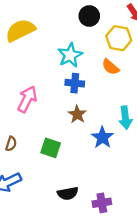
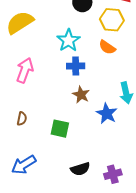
pink arrow: (27, 99) -> (25, 70), moved
brown semicircle: (11, 144) -> (22, 119), moved

